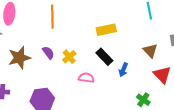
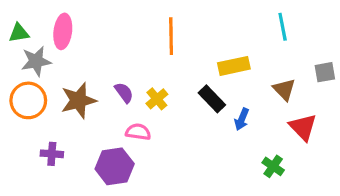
orange line: (52, 17) -> (171, 36), moved
yellow rectangle: (106, 30) -> (234, 66), moved
pink semicircle: (86, 78) -> (138, 132), moved

